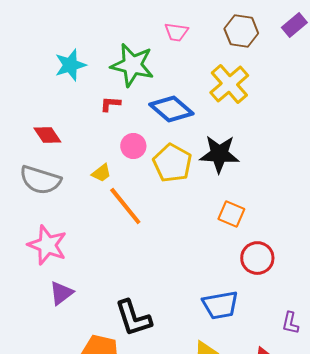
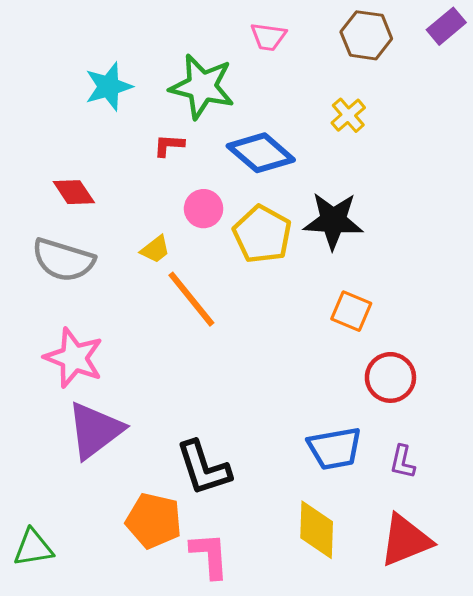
yellow cross: (229, 84) -> (348, 115), size x0.6
purple triangle: (61, 293) -> (95, 430), size x1.6
purple L-shape: (290, 323) -> (403, 462), moved

